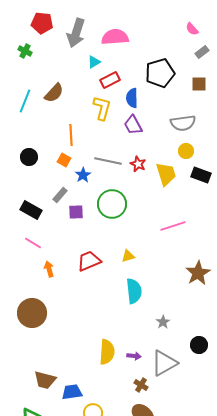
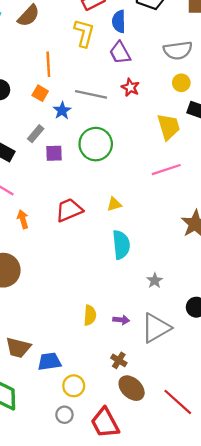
red star: (138, 164) -> (130, 87), moved
yellow trapezoid: (166, 174) -> (169, 127), moved
yellow semicircle: (107, 352) -> (90, 315), size x0.7
brown cross: (141, 385) -> (119, 360), moved

